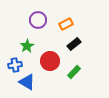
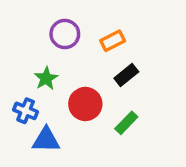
blue cross: (15, 65) -> (26, 111), turned 32
blue triangle: (27, 82) -> (46, 140), turned -30

